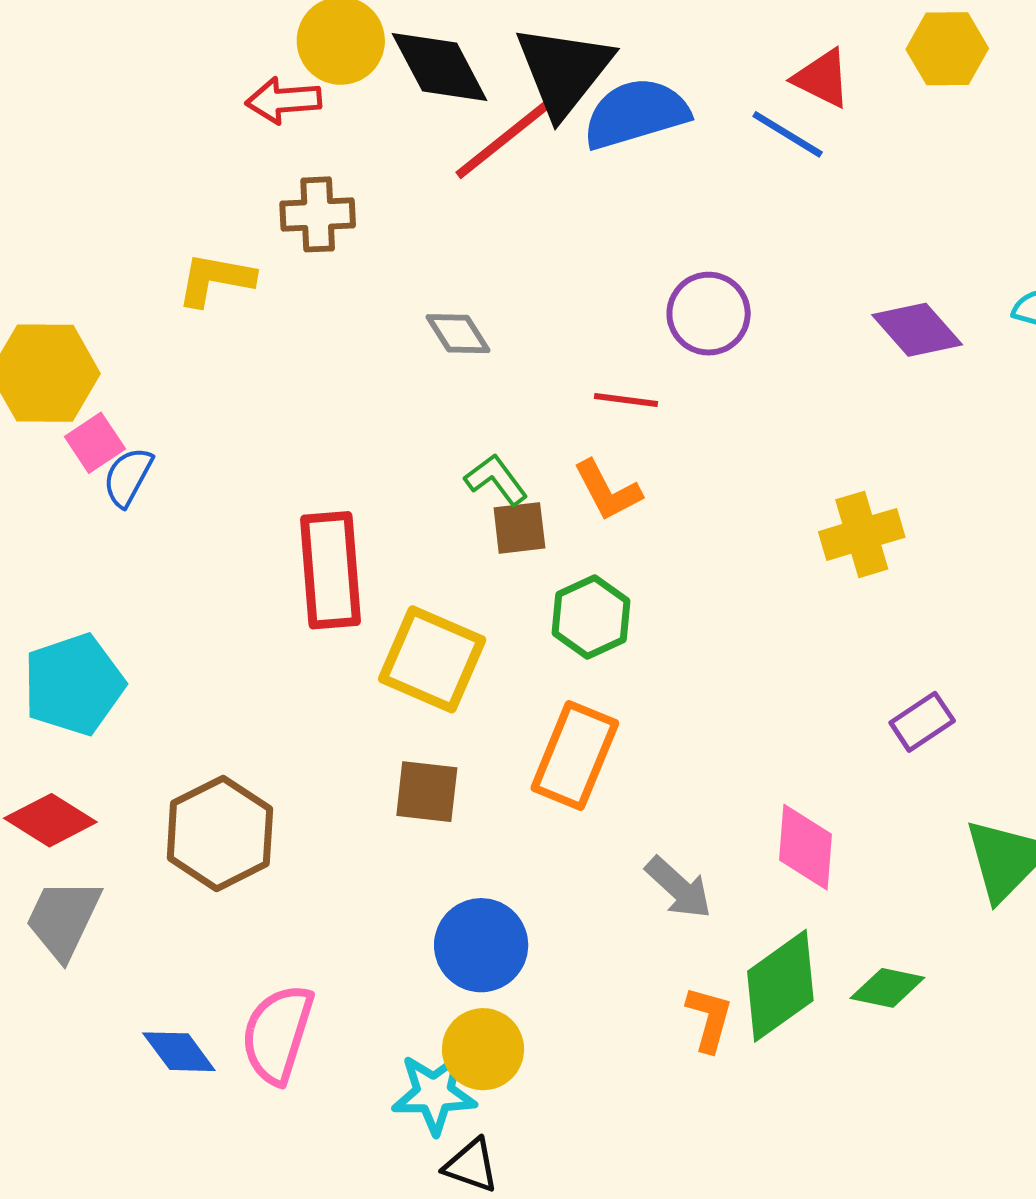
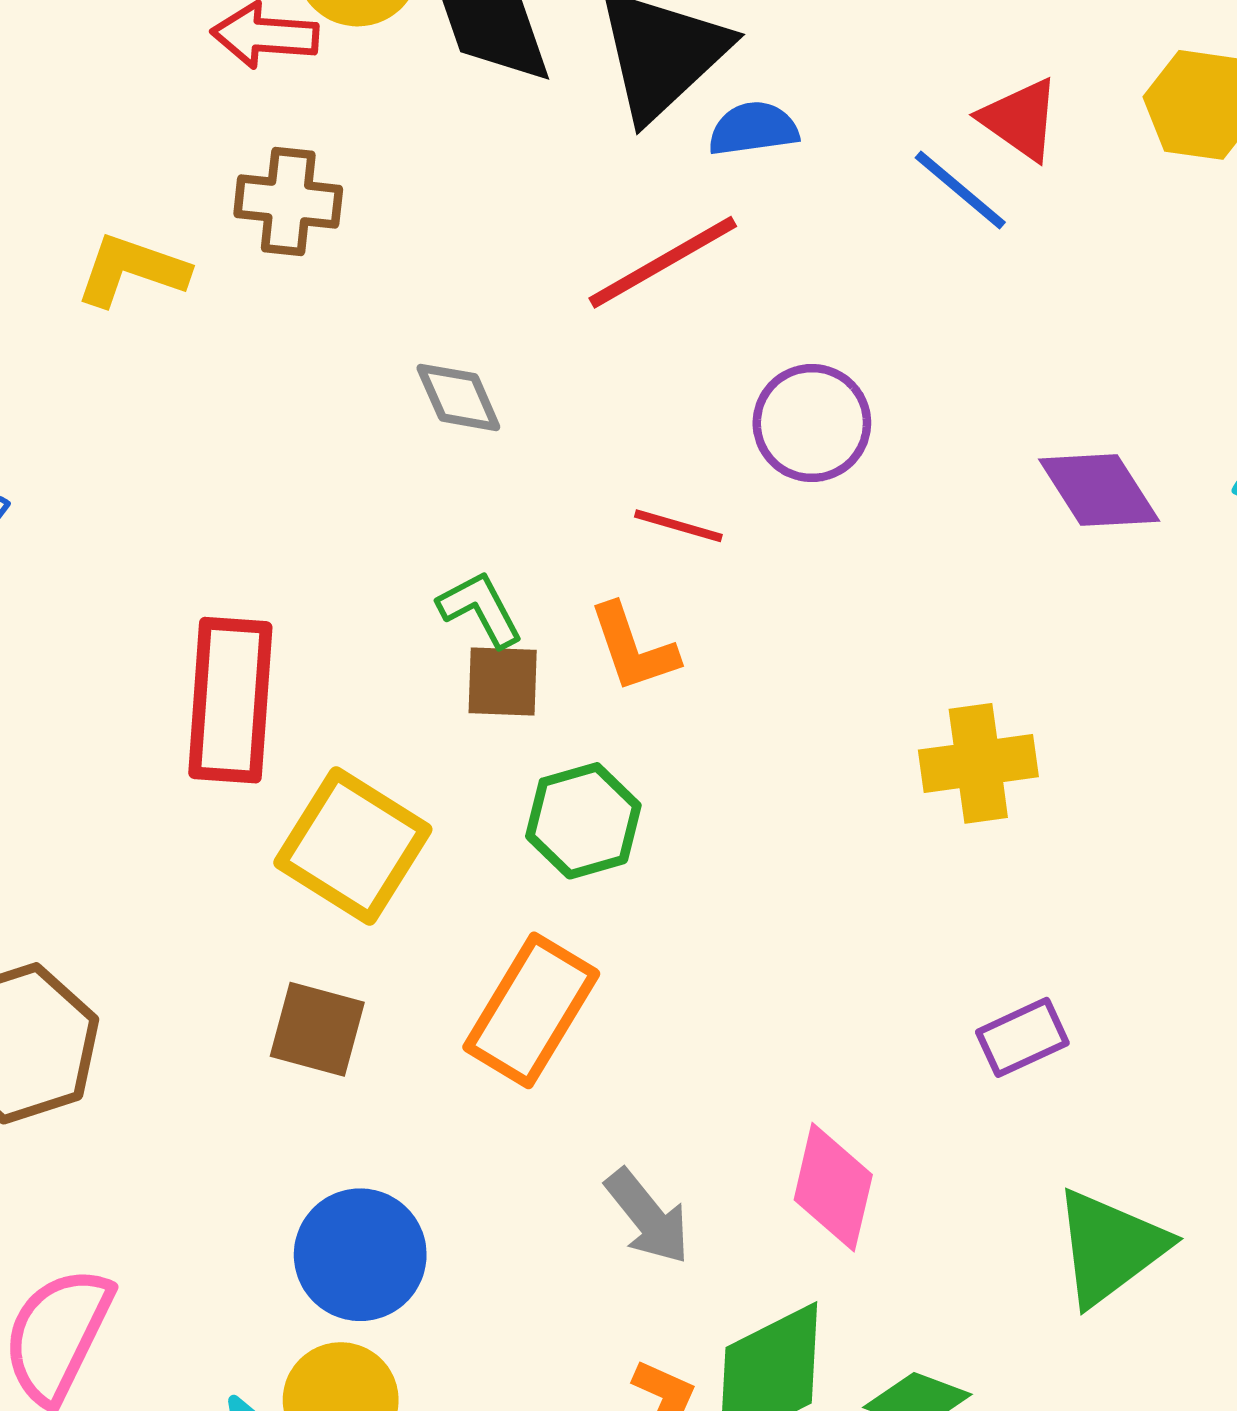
blue semicircle: (636, 114) -> (753, 129), size x0.6
red line: (504, 139) -> (663, 262), moved

